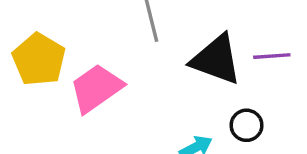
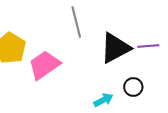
black triangle: (216, 59) -> (115, 48), turned -48

